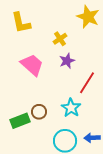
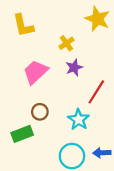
pink trapezoid: (32, 65) -> (35, 72), turned -85
brown circle: (39, 112) -> (40, 112), moved

